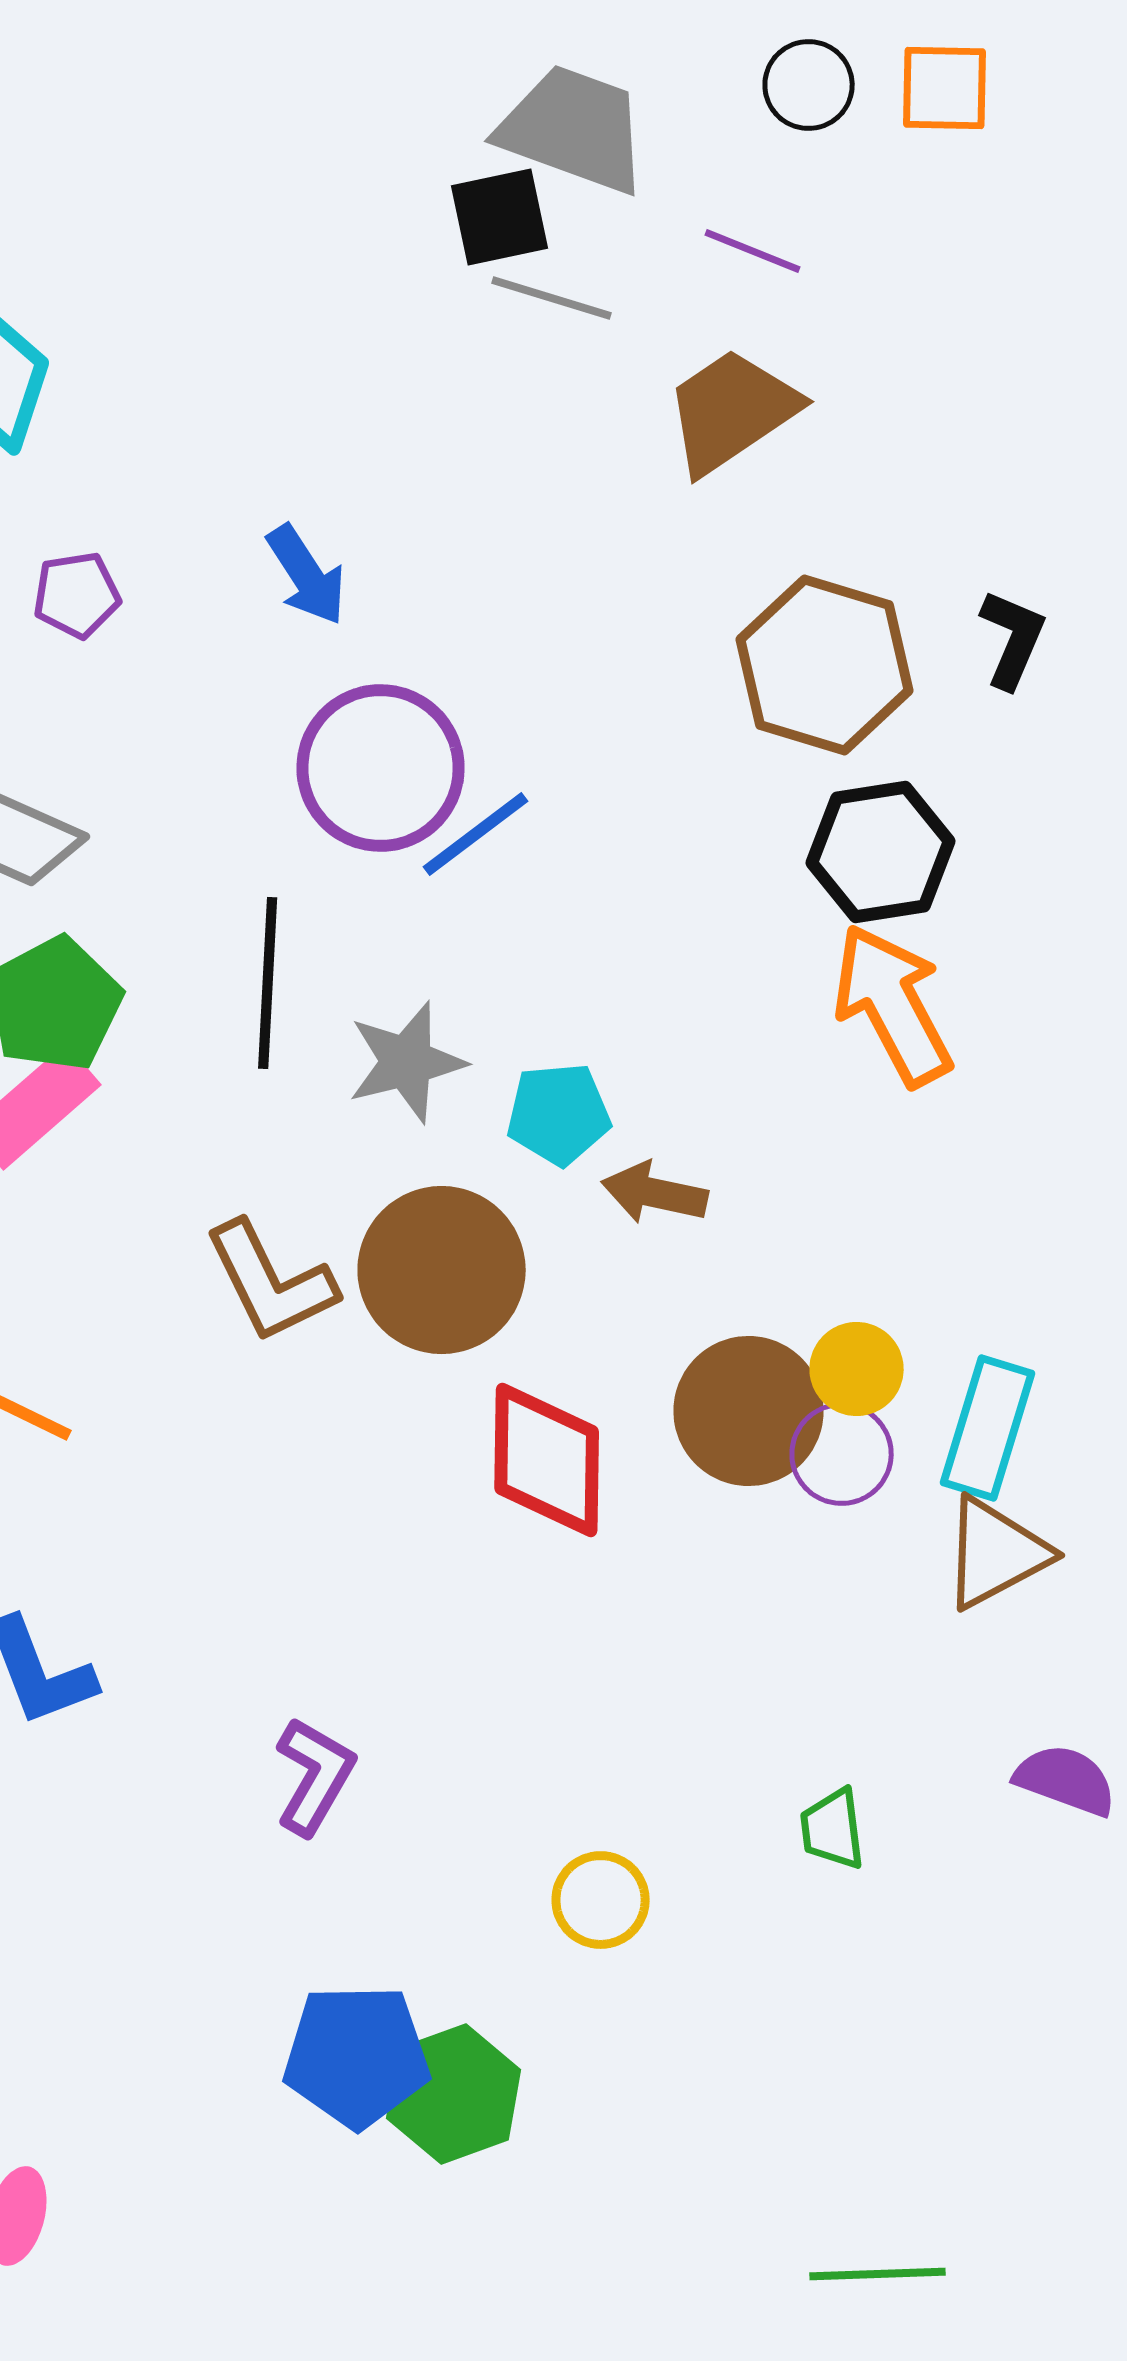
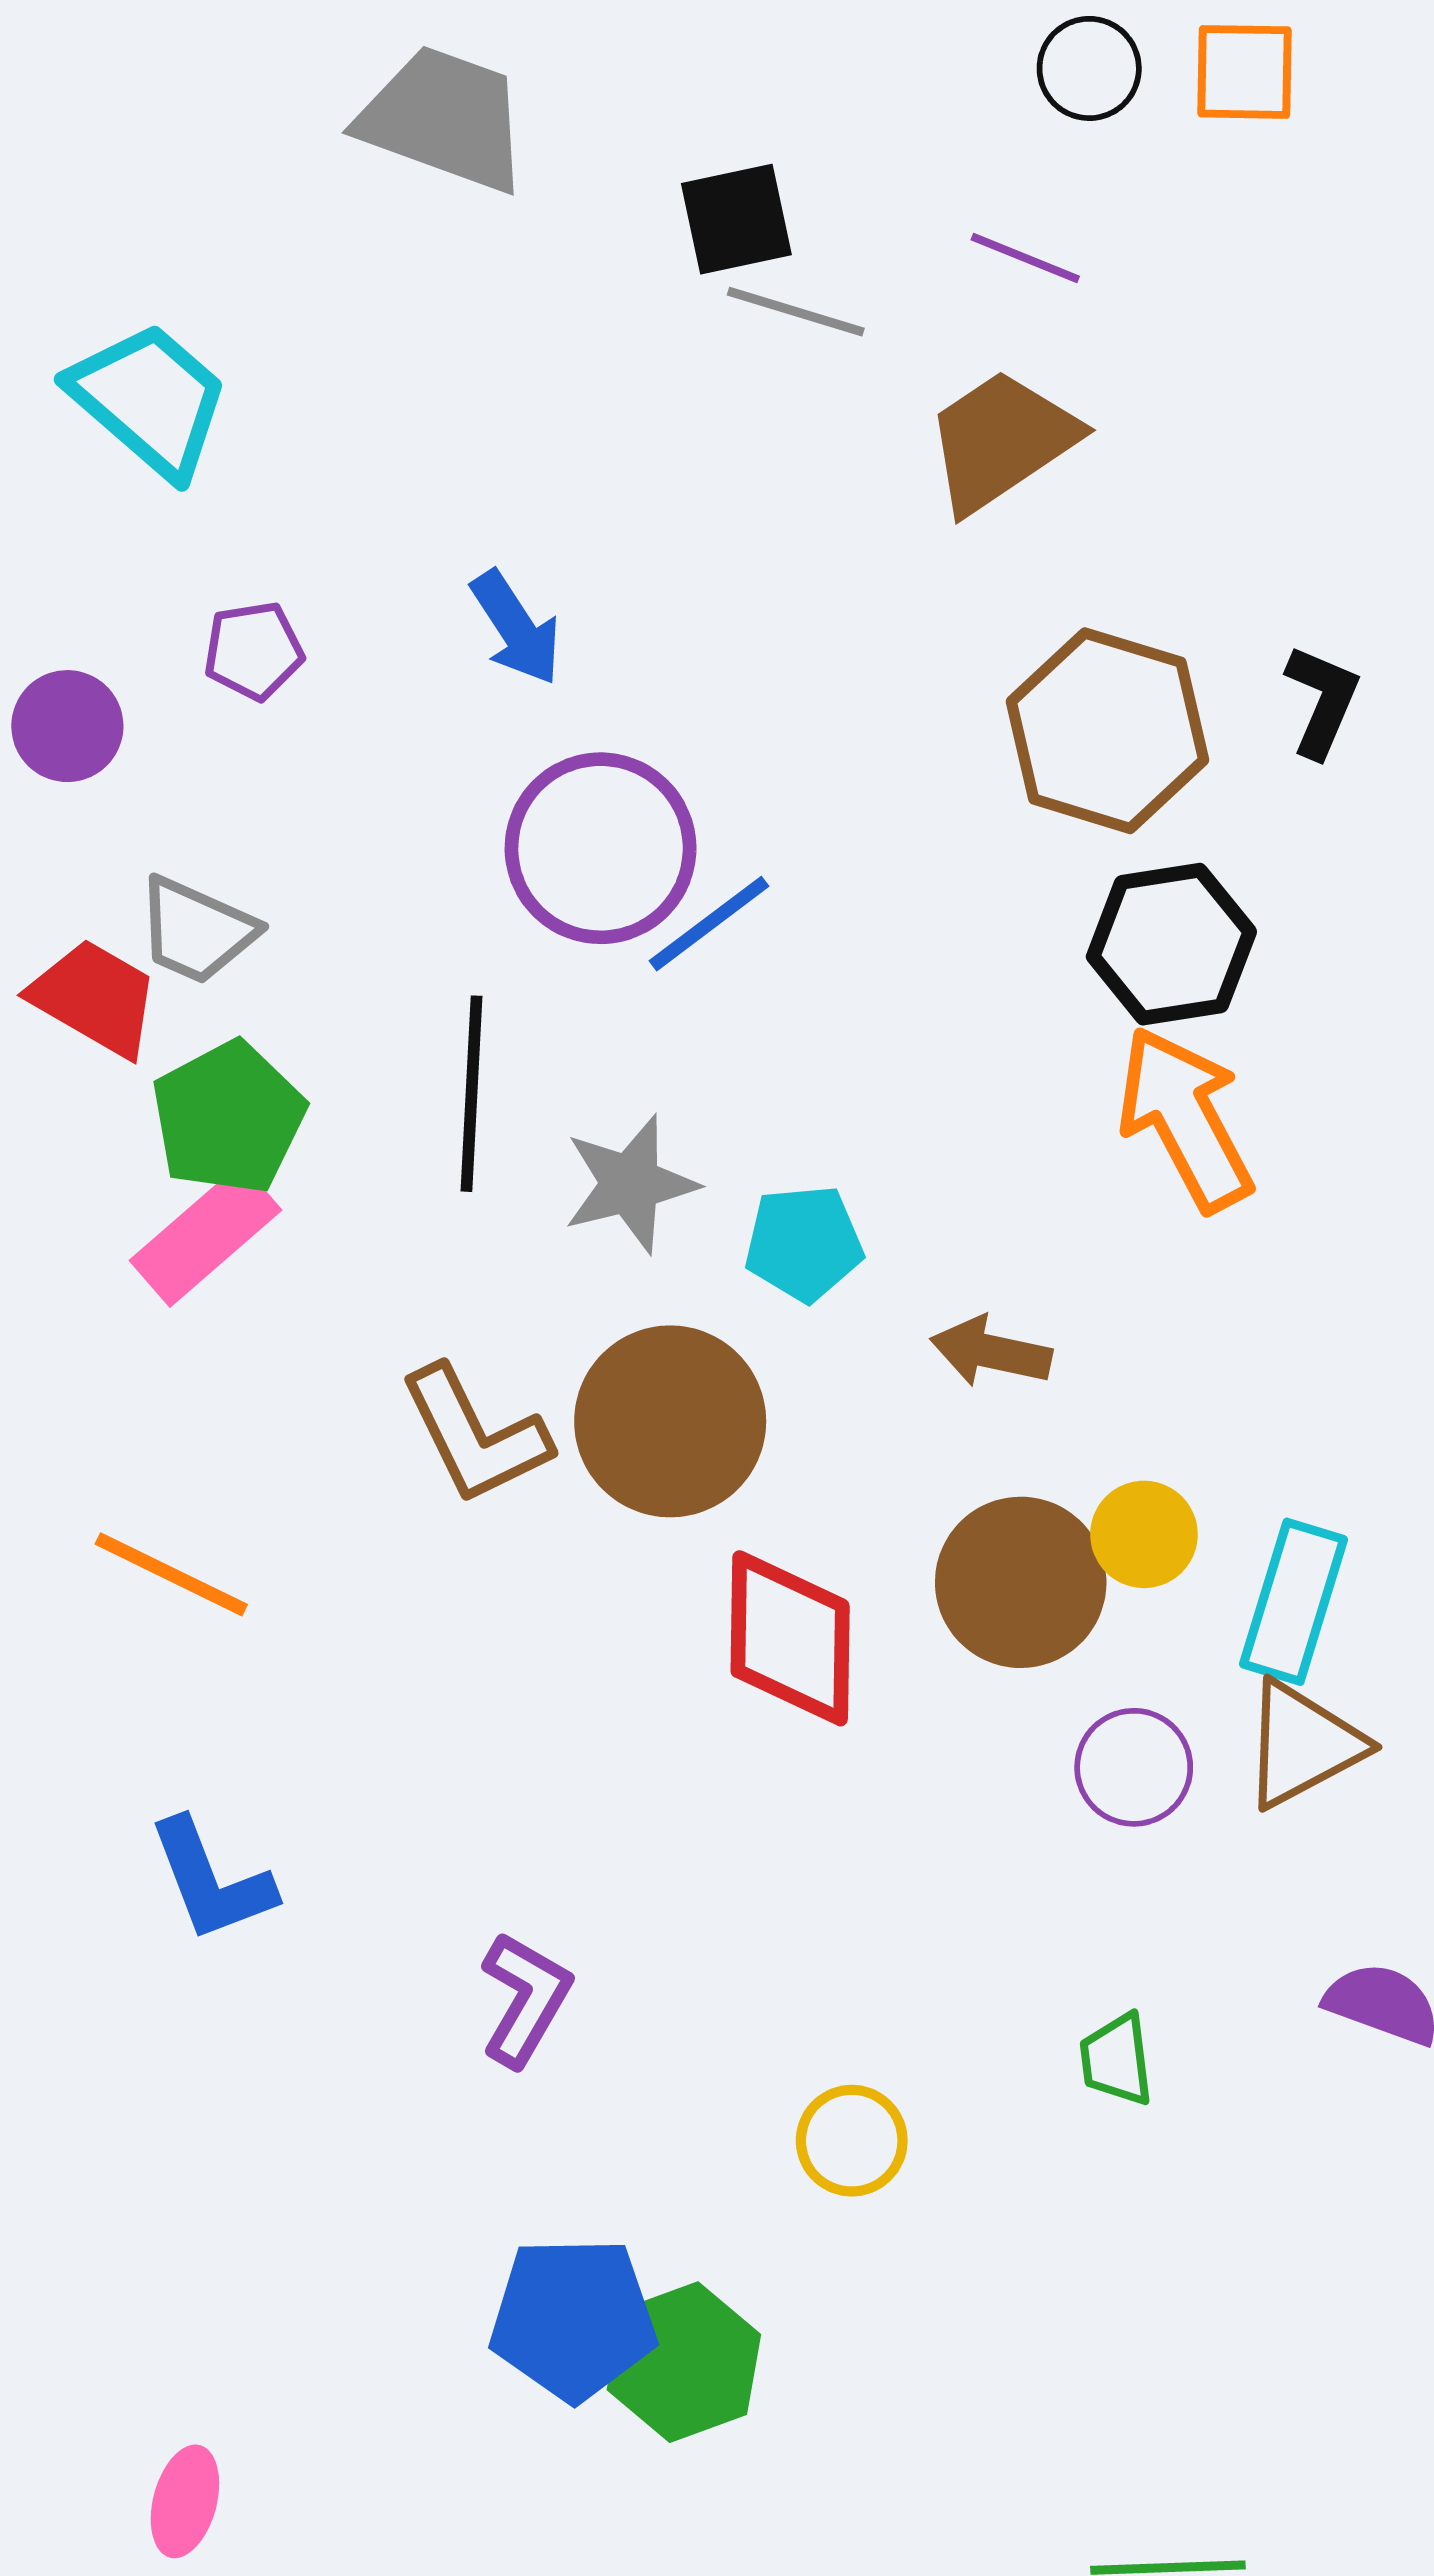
gray trapezoid: (574, 129) -> (444, 119), moved
brown arrow: (655, 1193) -> (991, 1352), moved
purple circle: (842, 1454) -> (1134, 1767), moved

